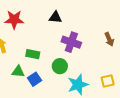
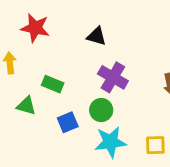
green circle: (60, 66) -> (101, 110), moved
blue square: (35, 79) -> (68, 122), moved

